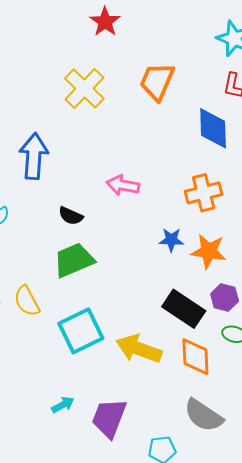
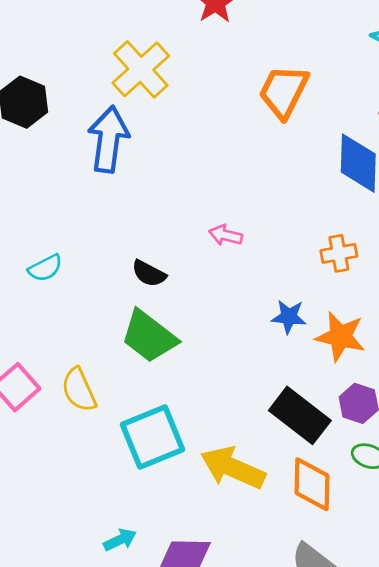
yellow cross: (84, 88) -> (141, 69), moved
blue arrow: (34, 156) -> (108, 139), moved
pink arrow: (123, 185) -> (226, 235), size x0.7
orange cross: (204, 193) -> (339, 253), size x0.7
green trapezoid: (74, 260) -> (149, 336), turned -123

